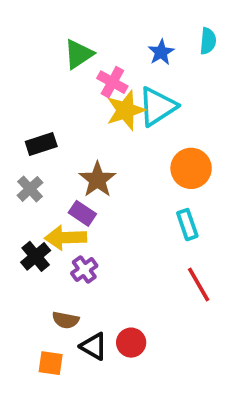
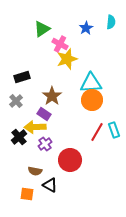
cyan triangle: (157, 107) -> (91, 83), moved, turned 30
orange circle: (191, 168) -> (92, 100), moved
cyan rectangle: (187, 225) -> (114, 130), moved
red line: (199, 284) -> (97, 132), moved, turned 60
red circle: (131, 343) -> (70, 160), moved, size x1.5

